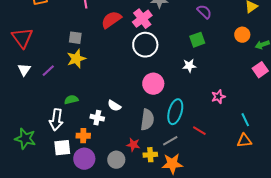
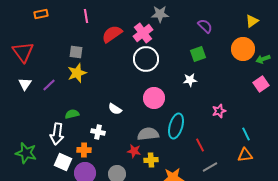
orange circle: (242, 35) -> (243, 49), size x1.5
white semicircle: (114, 106) -> (115, 109), moved
gray semicircle: (147, 120) -> (148, 134), turned -105
red line: (199, 131) -> (200, 145), turned 32
gray line: (170, 141) -> (210, 167), moved
red star: (133, 145) -> (134, 151), moved
white square: (62, 148) -> (63, 162), turned 30
yellow cross: (150, 155) -> (151, 160), moved

